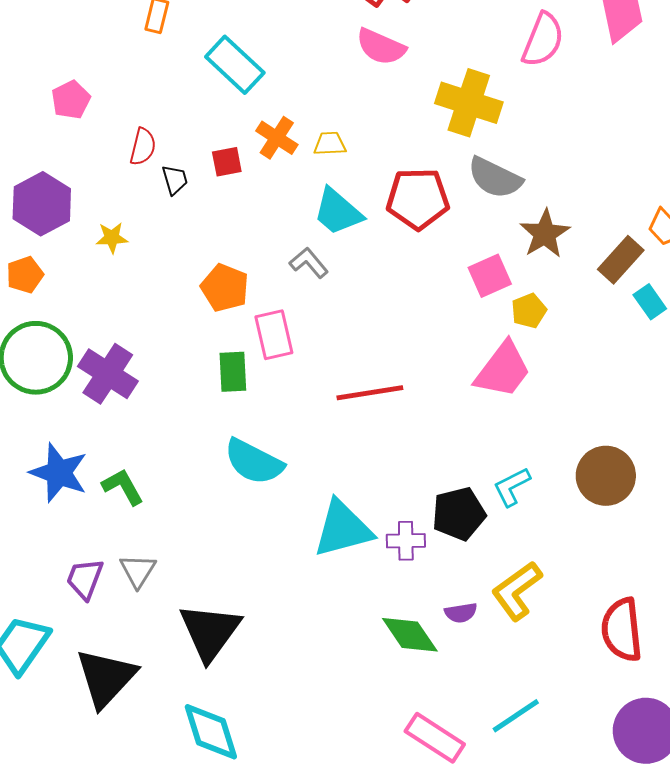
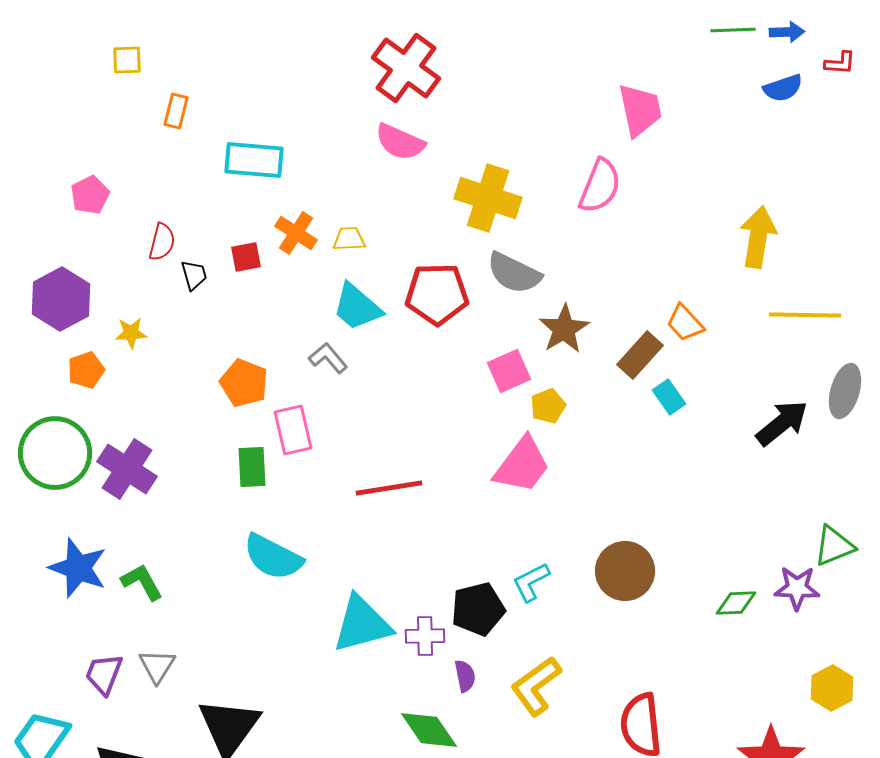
pink semicircle: (543, 40) -> (600, 186), moved
cyan rectangle: (235, 65) -> (254, 160), turned -38
orange pentagon: (25, 275) -> (86, 370), moved
purple semicircle: (461, 613) -> (465, 676), moved, turned -92

